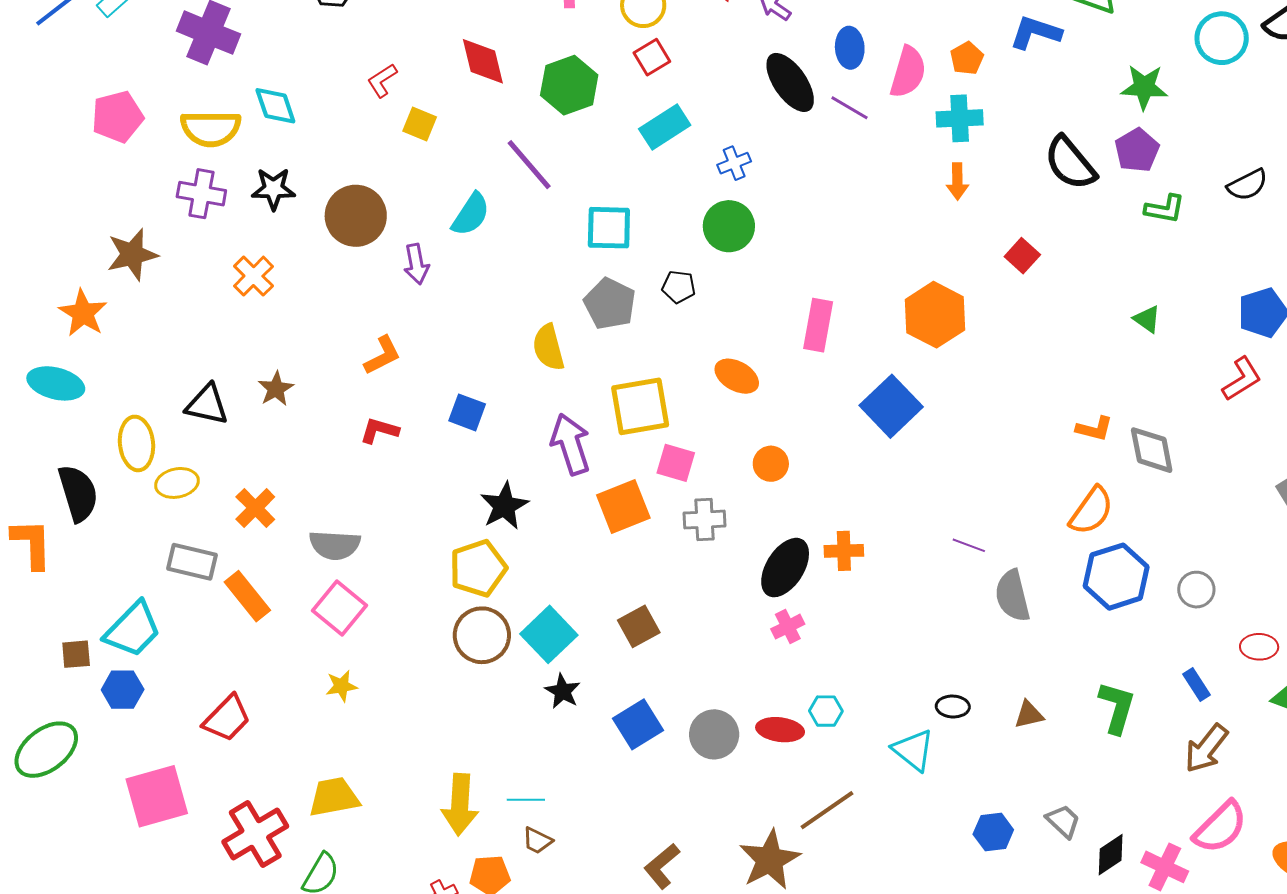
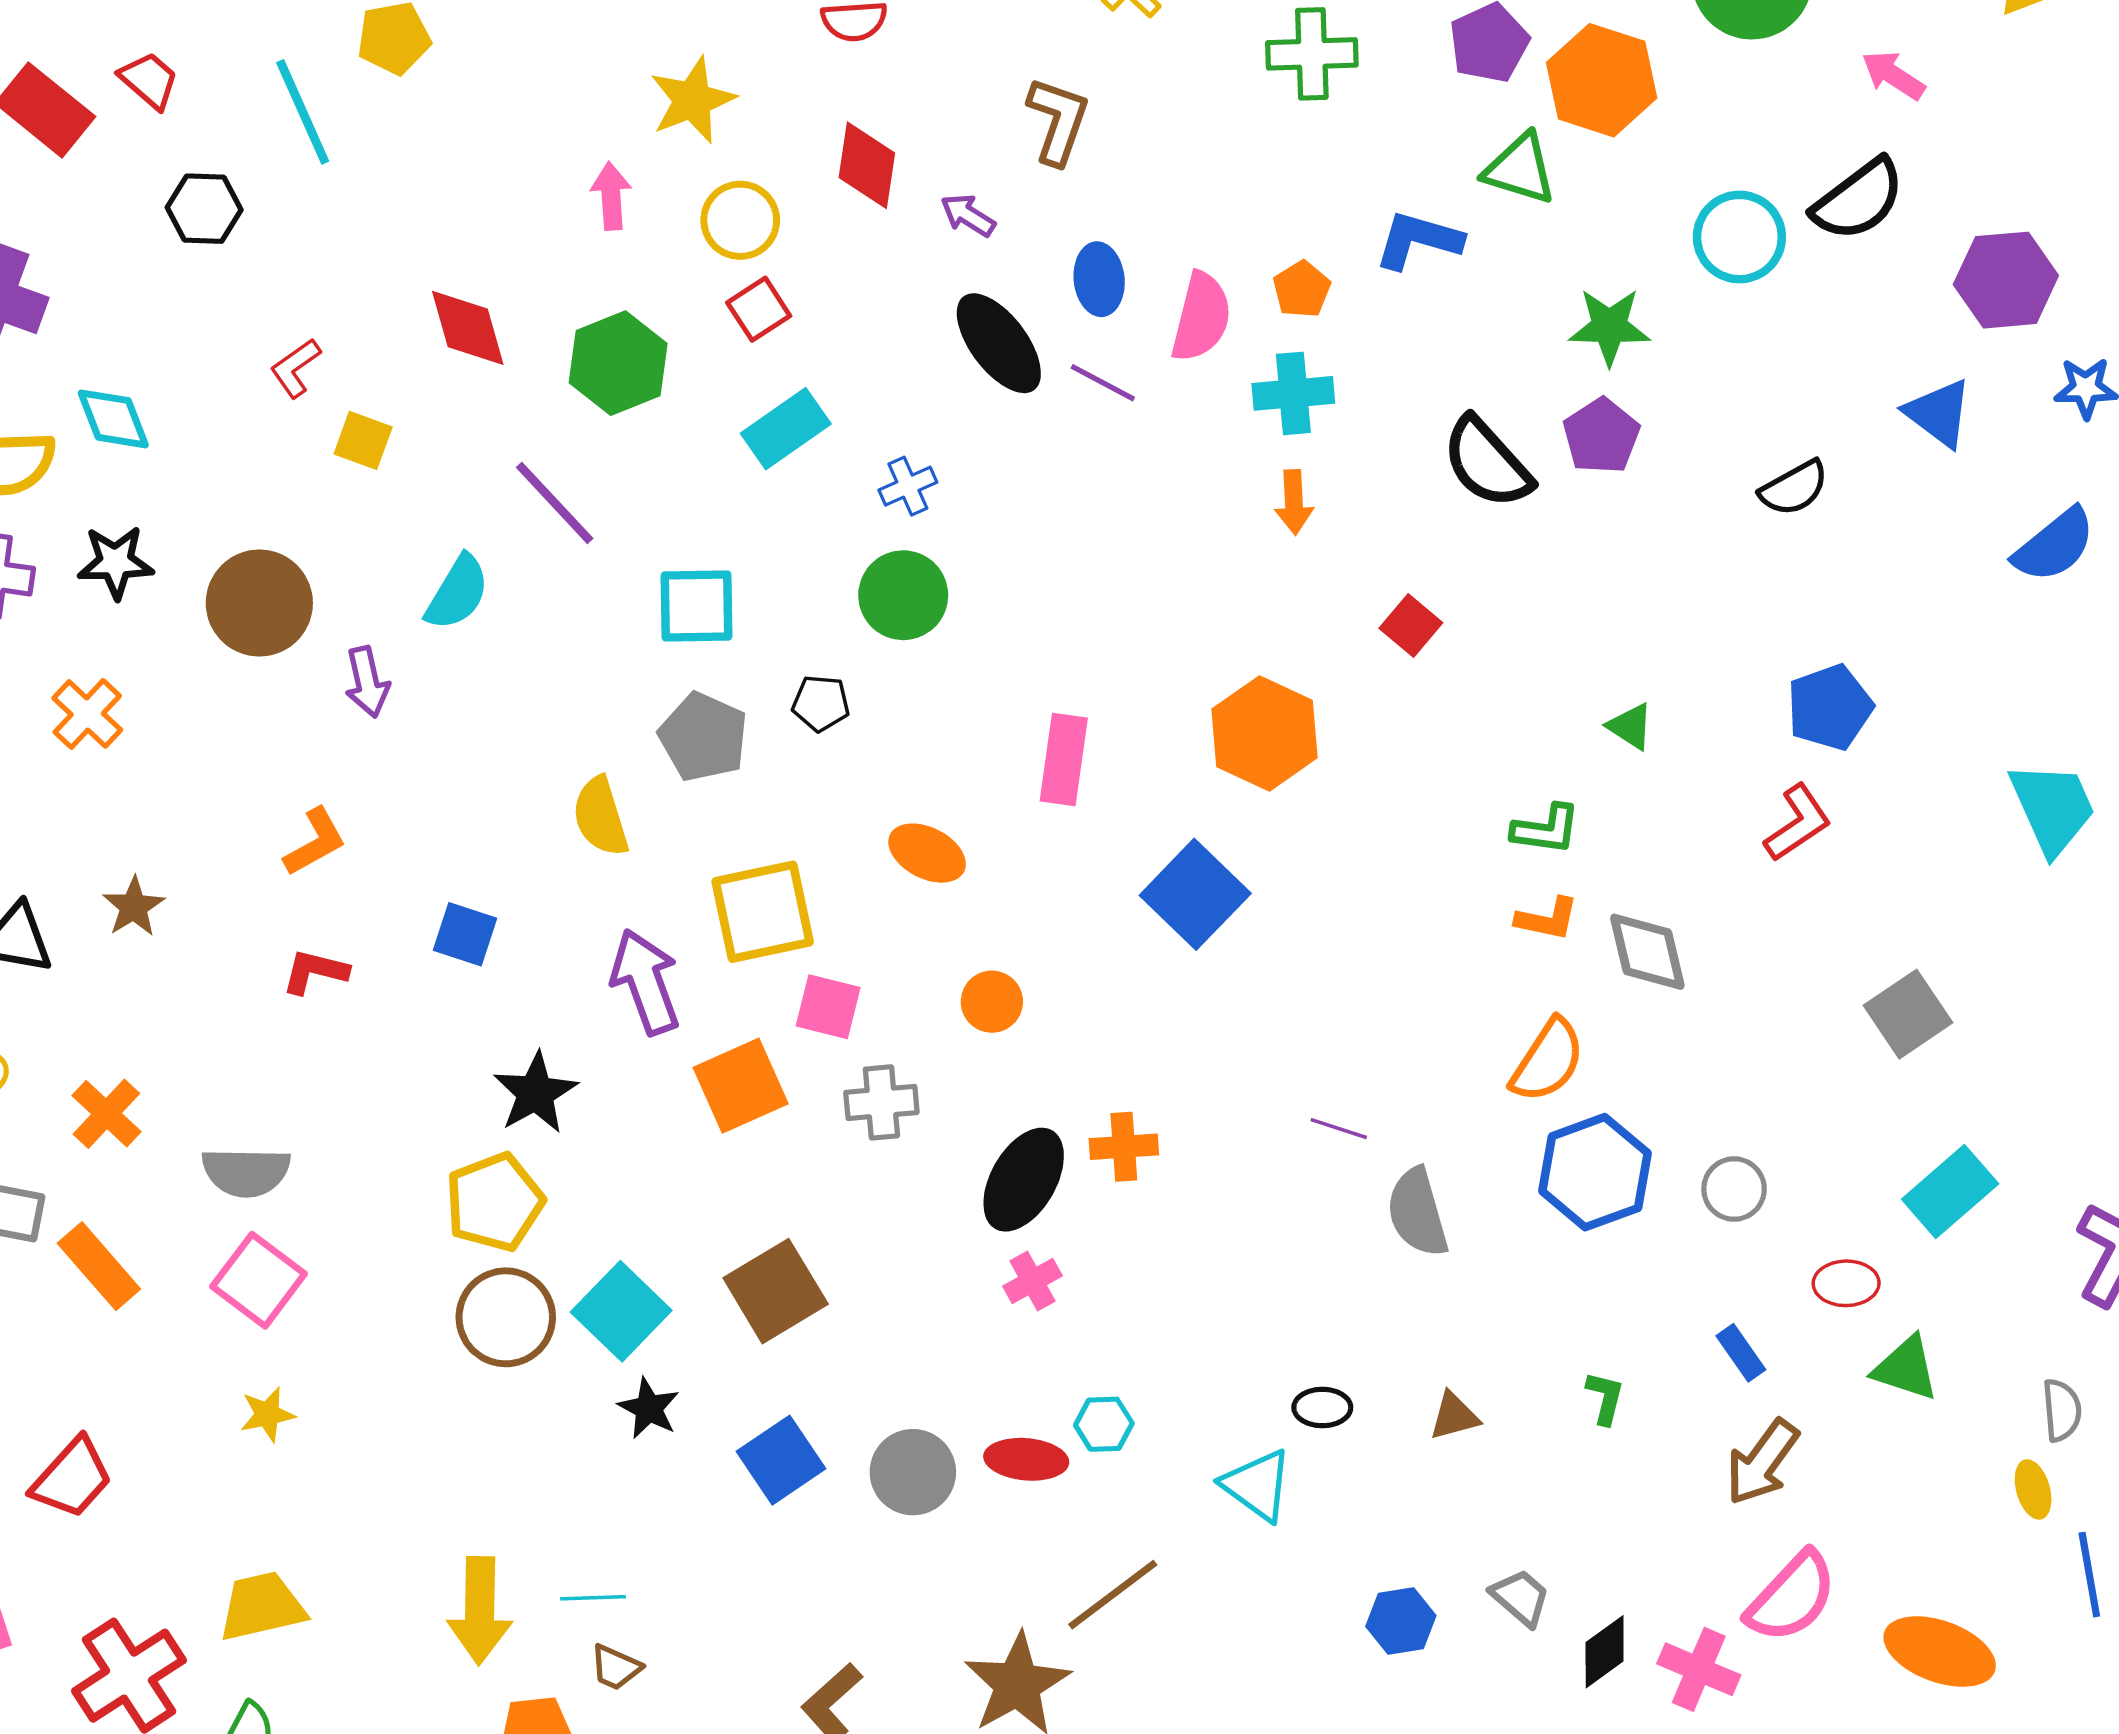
green L-shape: (1165, 209) -> (1546, 829), moved
brown square: (639, 626) -> (776, 1291), size x1.4
green L-shape: (1117, 708) -> (1605, 1398), size x0.6

